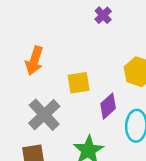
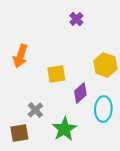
gray cross: (44, 115) -> (35, 110), moved, size x0.6

